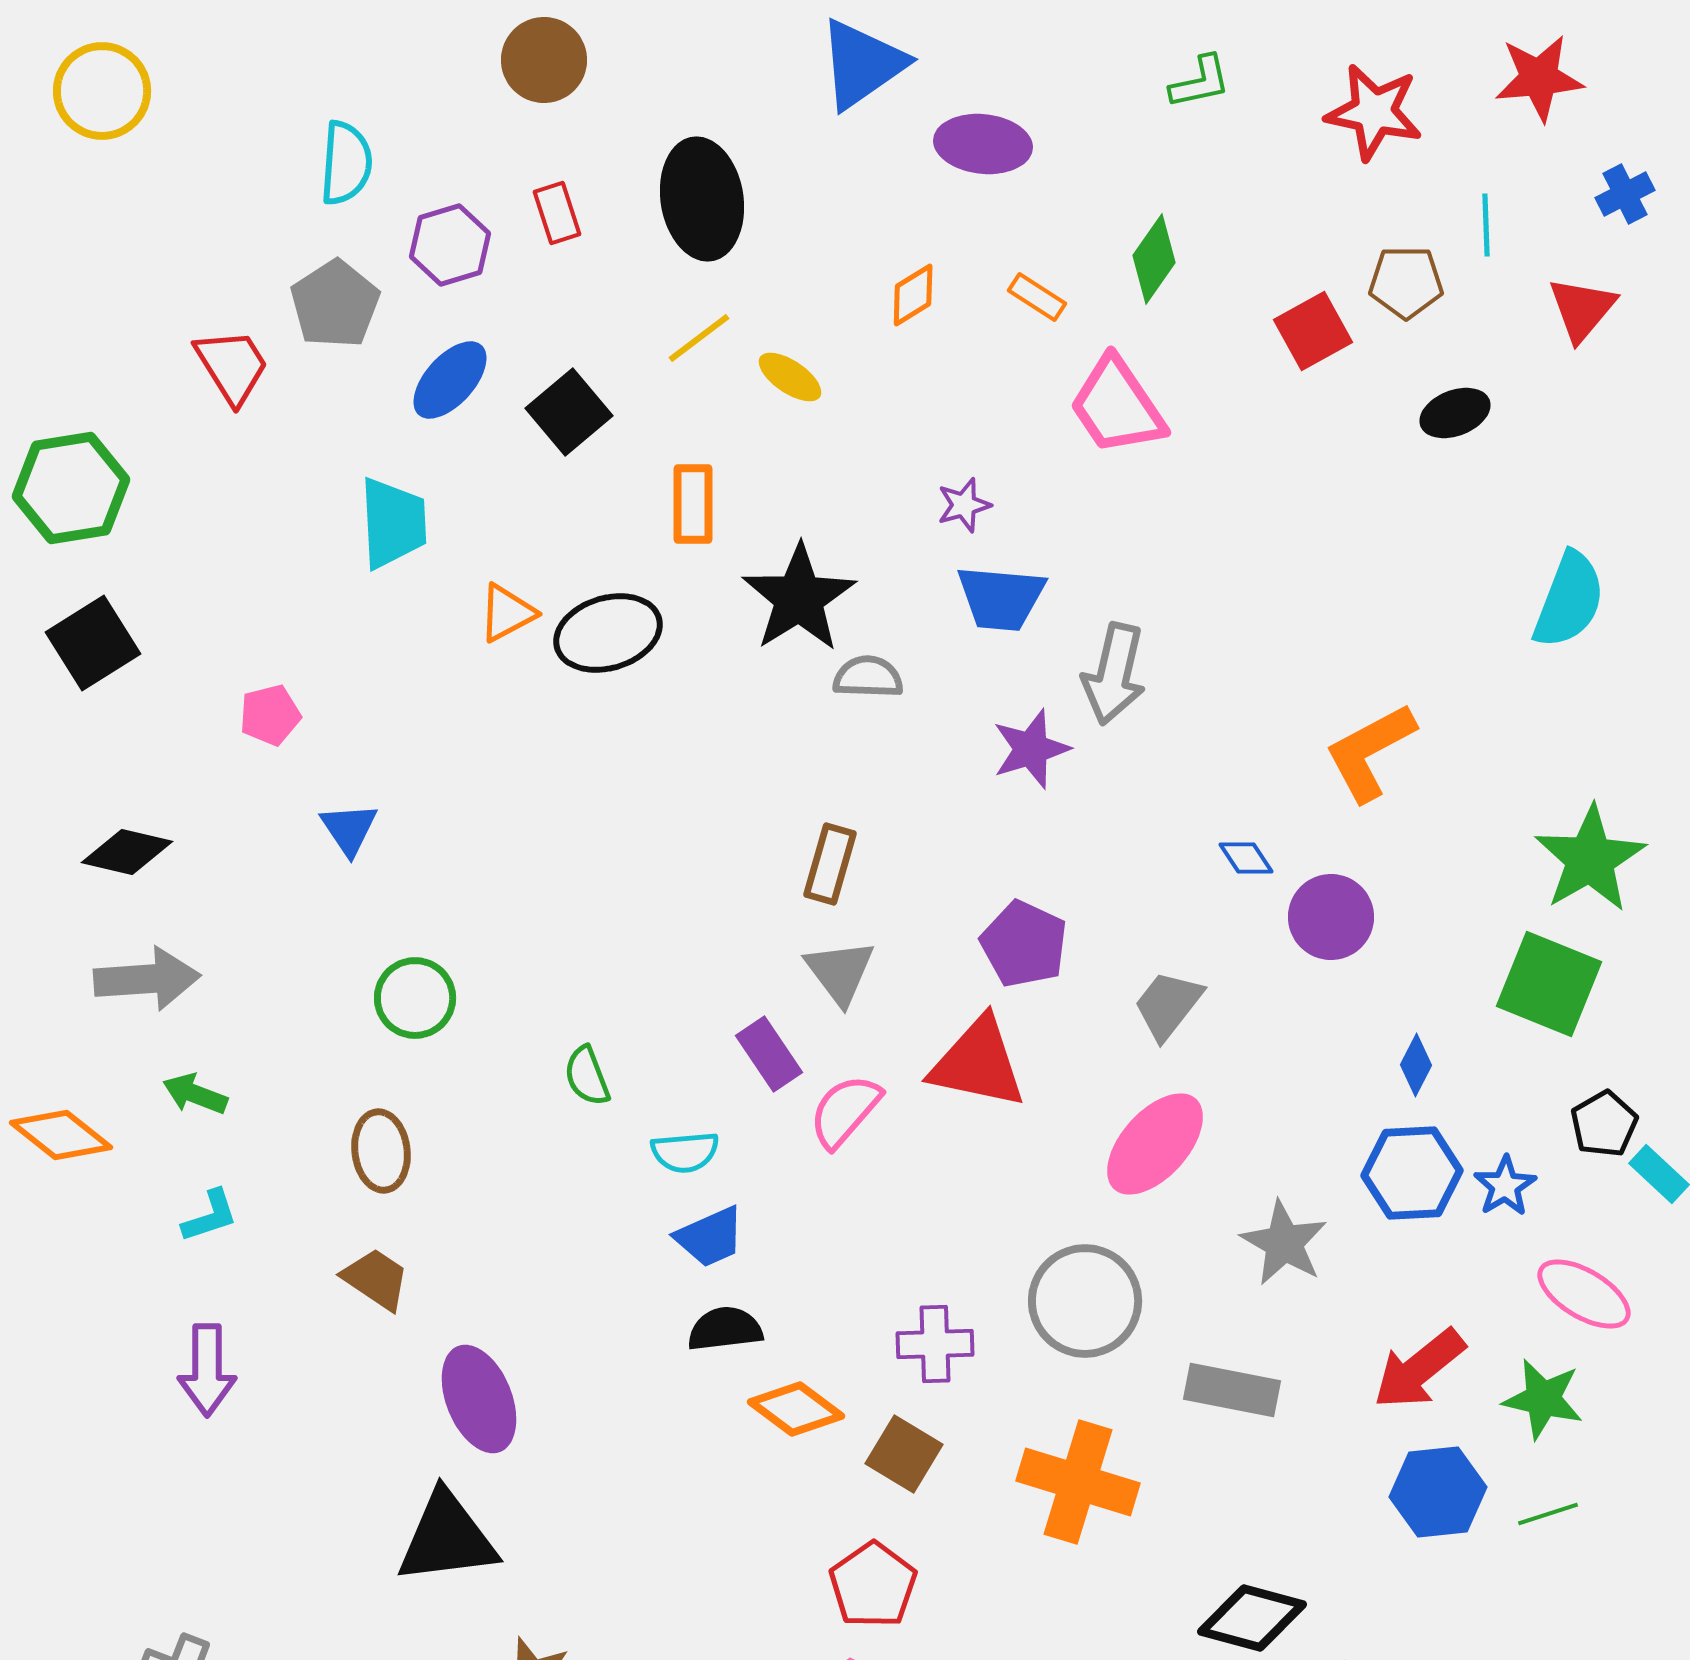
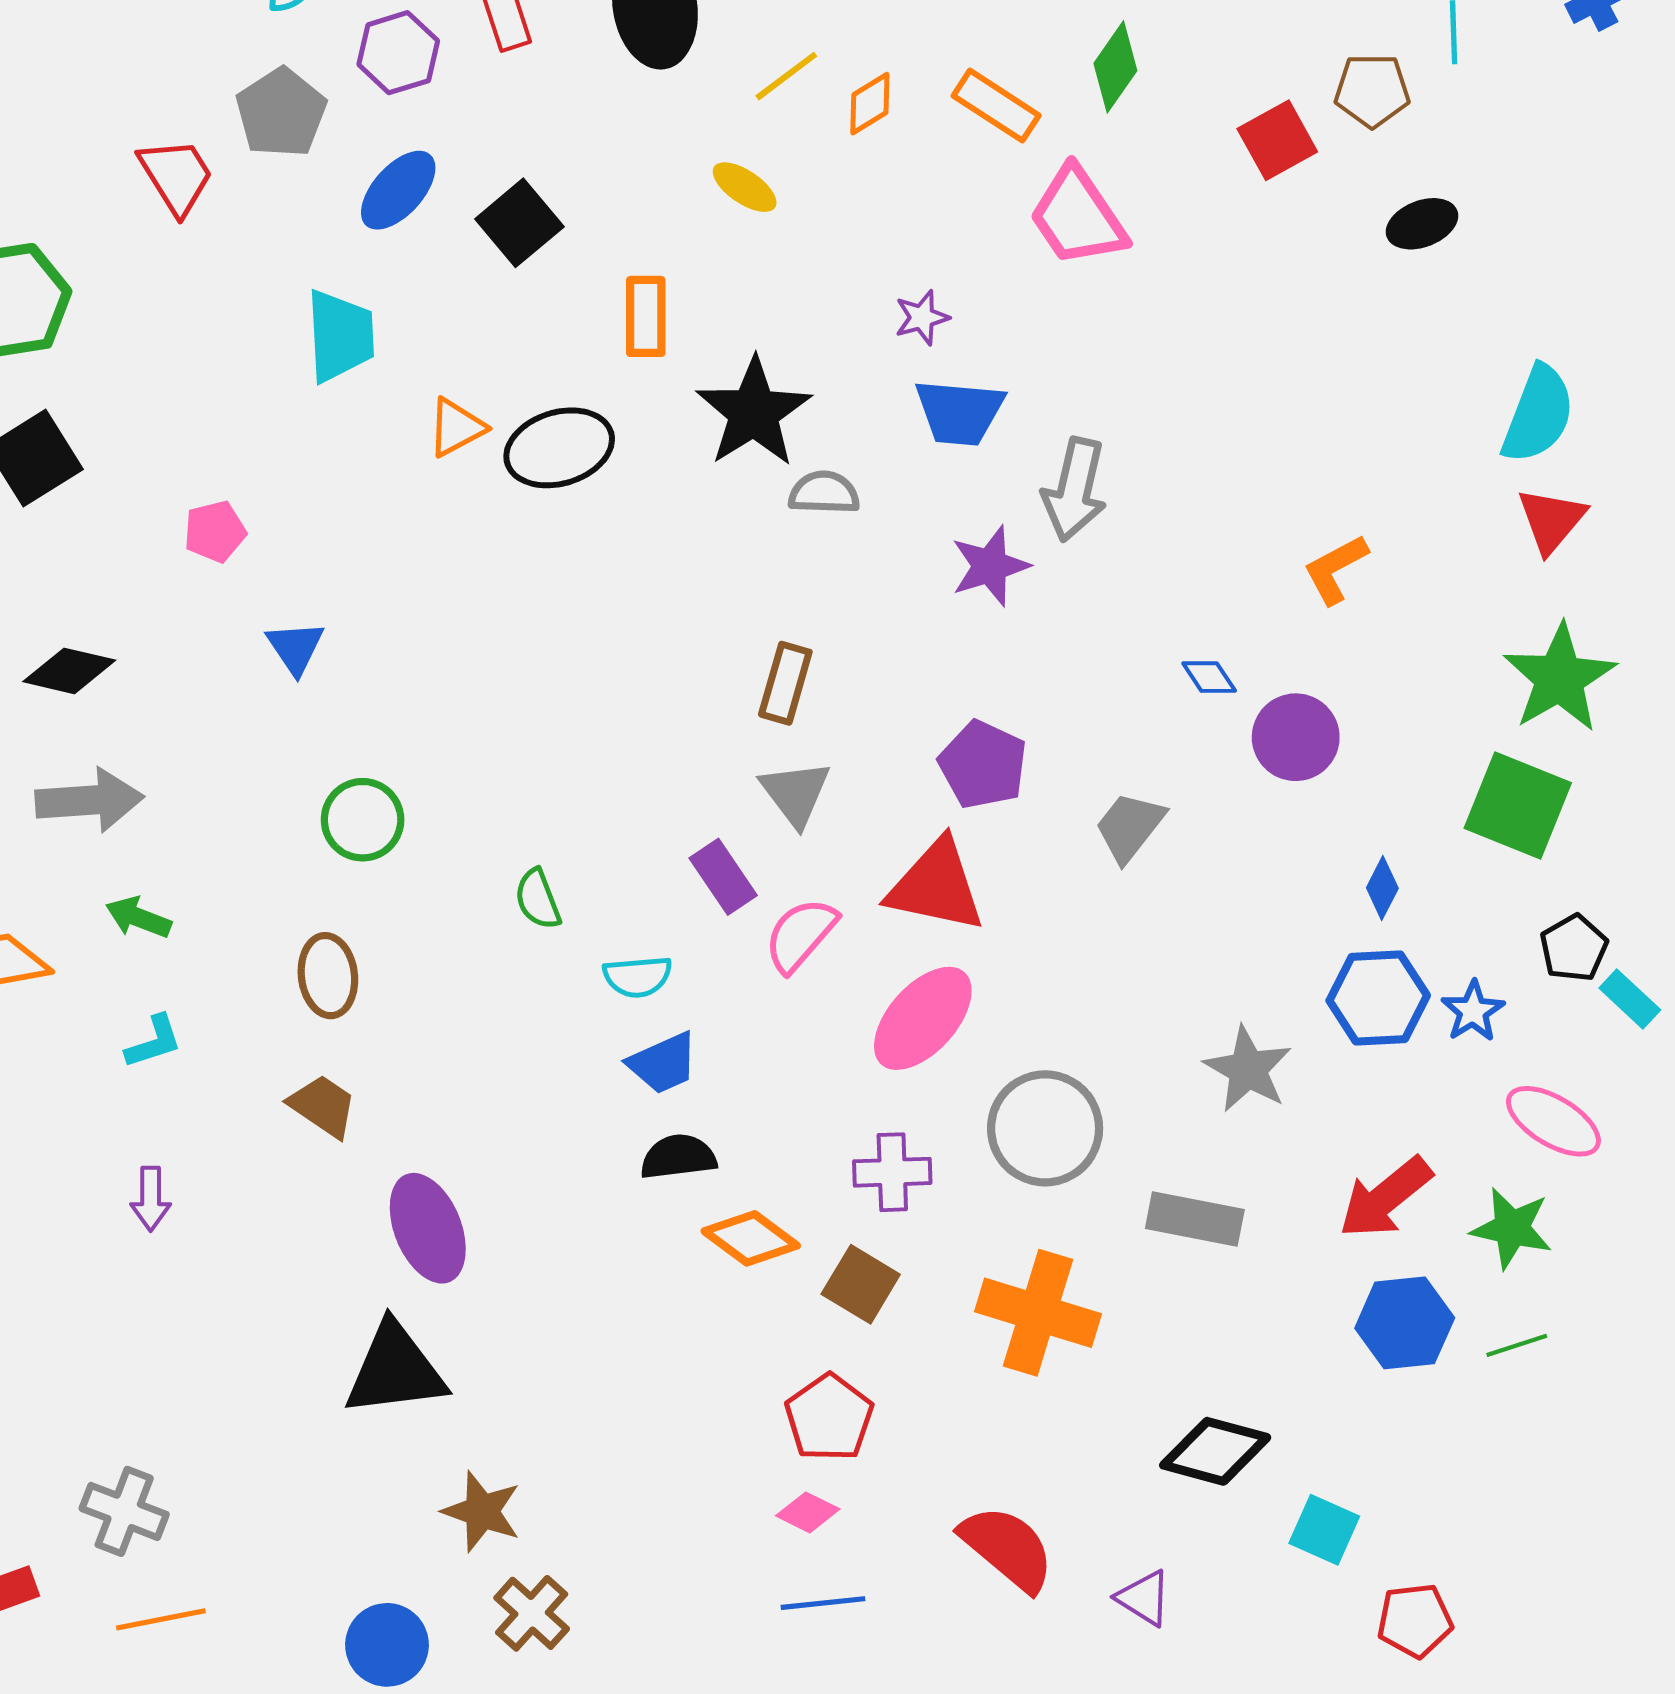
orange rectangle: (1037, 297) -> (996, 106), size x1.5
red triangle: (1582, 309) -> (1551, 520), moved
yellow line: (699, 338) -> (786, 76), moved
orange L-shape: (1370, 752) -> (1335, 569), size x0.7
pink ellipse: (1155, 1144) -> (923, 1018), moved
purple arrow: (207, 1370) -> (151, 1199), size x0.7

